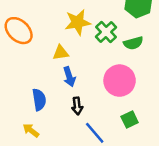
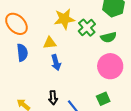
pink circle: (120, 81) -> (110, 66), moved
blue semicircle: (39, 100) -> (22, 53), moved
black arrow: (77, 106) -> (53, 98), moved

